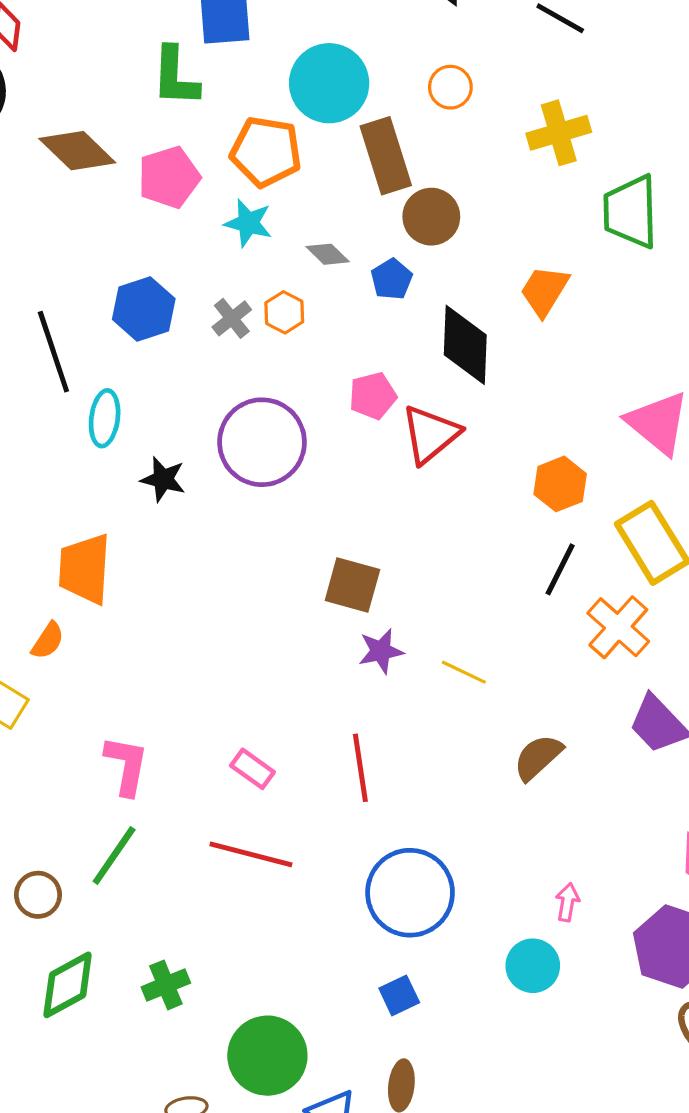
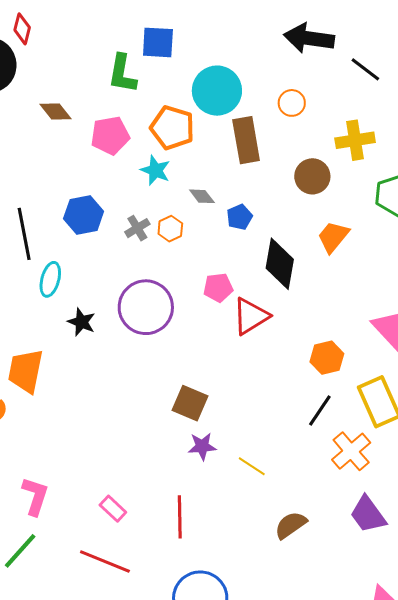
brown diamond: (77, 151) -> (56, 111), size x0.7
brown circle: (431, 217) -> (312, 176), moved

